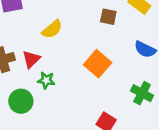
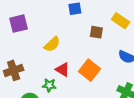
red triangle: (31, 59) -> (63, 70), moved, turned -42

